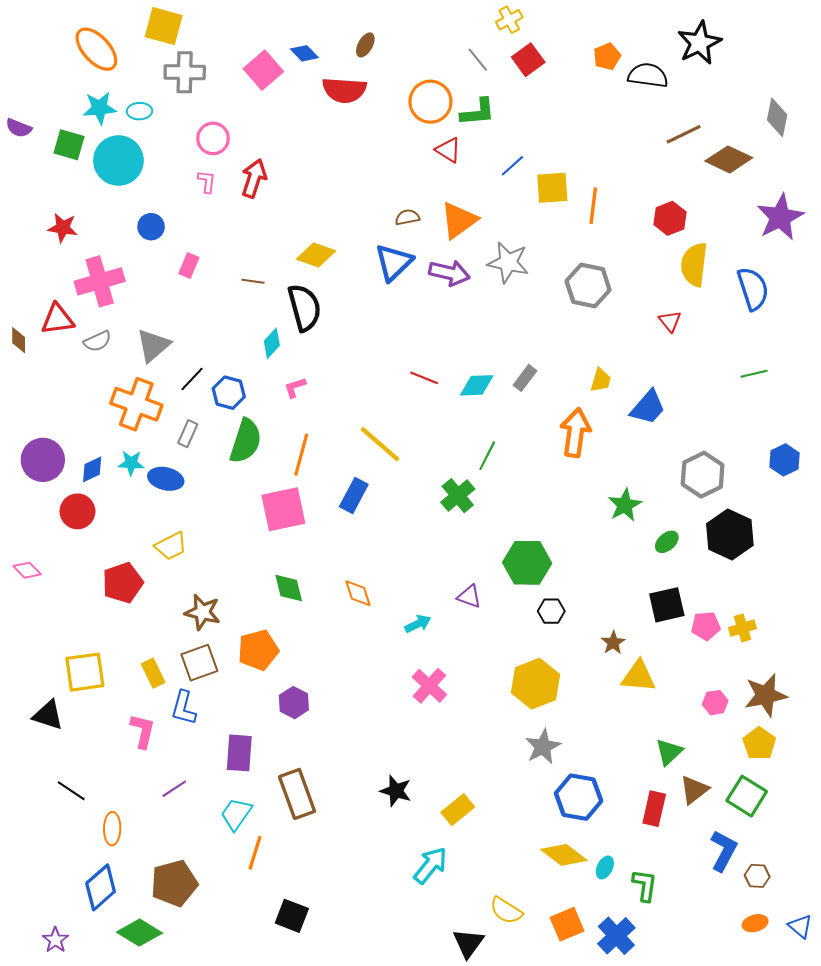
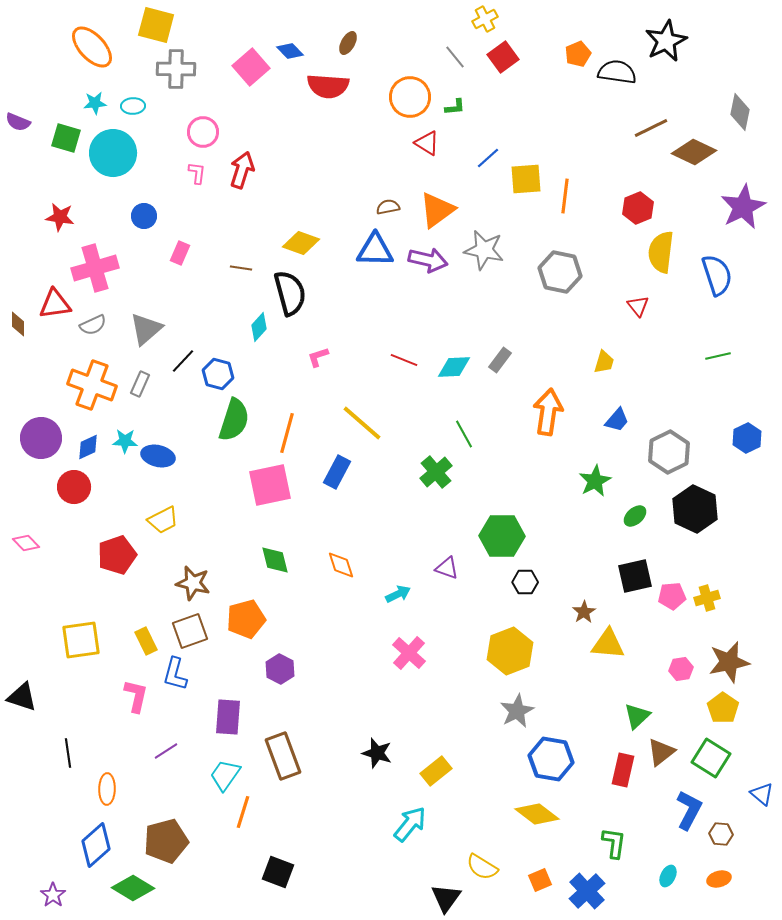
cyan star: (100, 108) -> (95, 103), size x0.7
green L-shape: (478, 112) -> (455, 107), size x0.6
blue triangle: (394, 262) -> (375, 250), turned 45
yellow trapezoid: (601, 380) -> (604, 362), moved
pink L-shape: (295, 387) -> (318, 357), moved
orange cross: (136, 404) -> (92, 385), moved
blue trapezoid: (648, 407) -> (617, 420), moved, size x0.7
gray rectangle: (188, 434) -> (140, 384), moved
green line: (487, 456) -> (464, 434), turned -56
black triangle: (48, 715) -> (22, 697), moved
black line: (71, 791) -> (68, 753), turned 48
cyan ellipse: (605, 867) -> (668, 876), moved
orange square: (567, 924) -> (540, 880), size x0.7
blue triangle: (800, 926) -> (762, 794), moved

